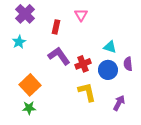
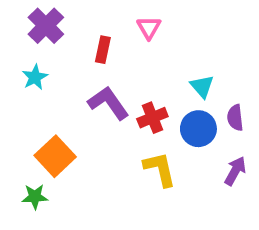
cyan triangle: (110, 47) -> (202, 86), turned 32
purple arrow: (119, 103) -> (235, 171), moved
green star: (29, 108) -> (35, 197), moved

